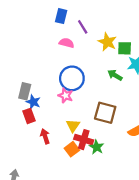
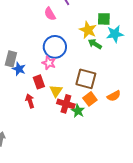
yellow star: (107, 42) -> (88, 30), moved
pink semicircle: (67, 43) -> (50, 14), turned -136
red rectangle: (29, 116) -> (39, 82), moved
orange square: (72, 149) -> (90, 99), moved

